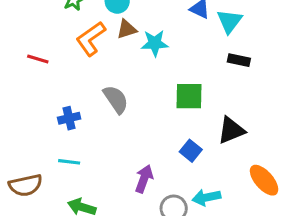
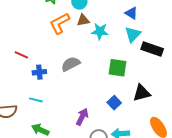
cyan triangle: (229, 21) -> (133, 34), moved
red line: (38, 59) -> (21, 55), moved
black rectangle: (239, 60) -> (152, 49), size x1.5
gray semicircle: (116, 99) -> (71, 64), turned -90

